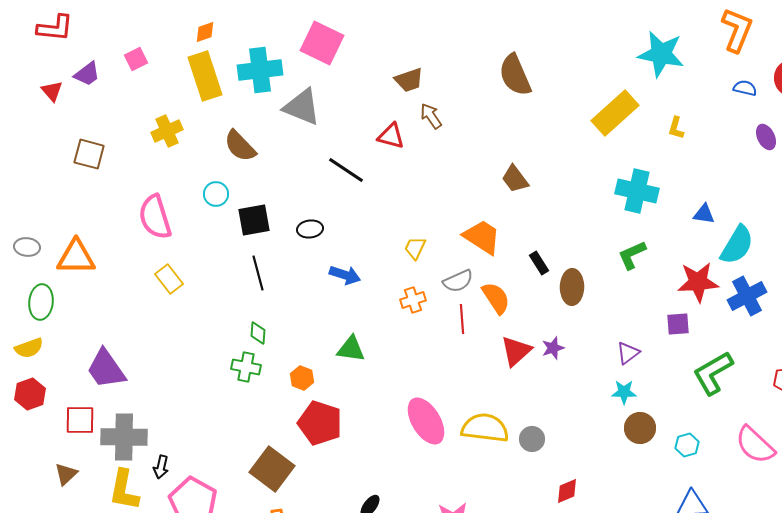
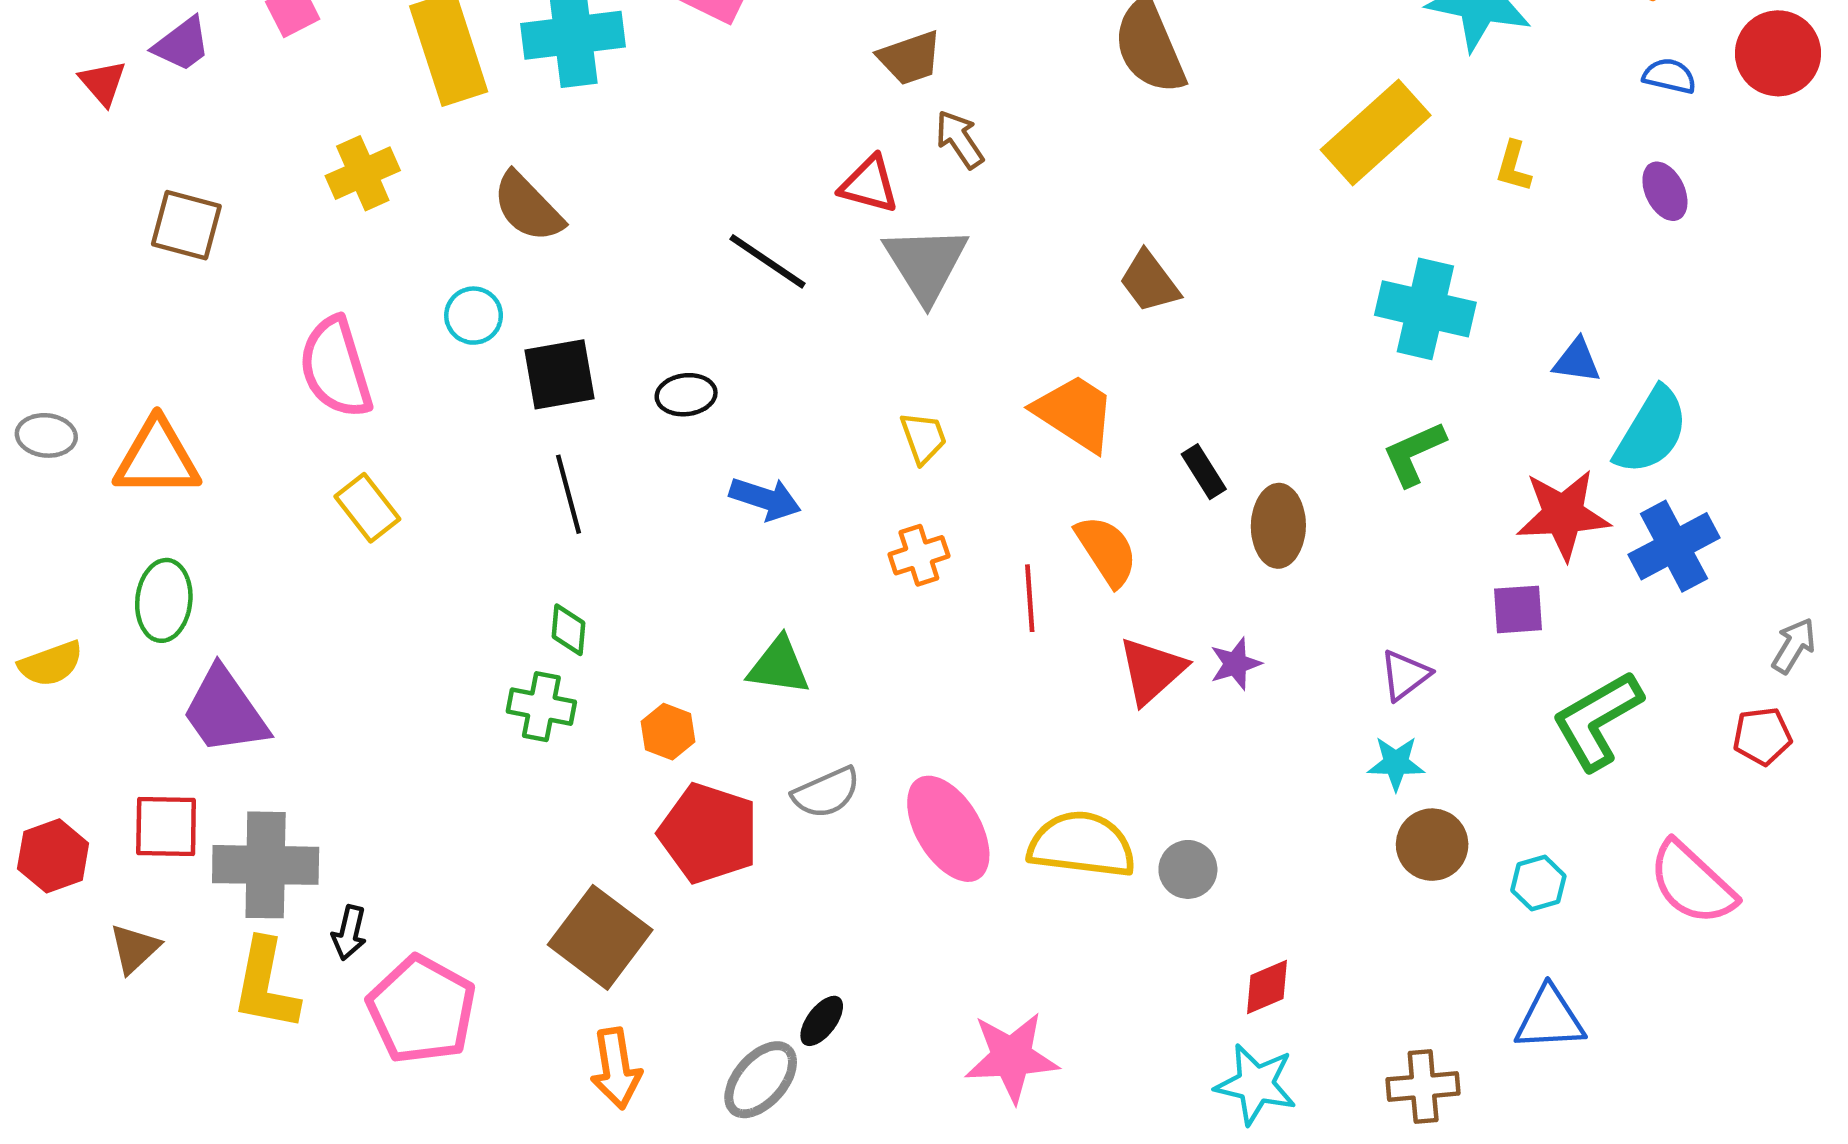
gray triangle: (302, 107) -> (926, 264), moved, turned 36
purple ellipse: (766, 137) -> (1665, 191), moved
yellow trapezoid: (415, 248) -> (923, 438), turned 135
gray semicircle: (458, 281) -> (826, 793), moved
green ellipse: (41, 302) -> (164, 600), moved
red hexagon: (30, 394) -> (53, 856), moved

